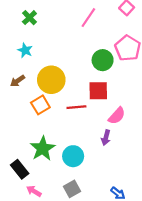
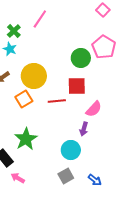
green cross: (29, 18) -> (14, 31), moved
pink line: (88, 18) -> (40, 19), moved
cyan circle: (73, 156) -> (71, 150), moved
gray square: (72, 189) -> (66, 176), moved

